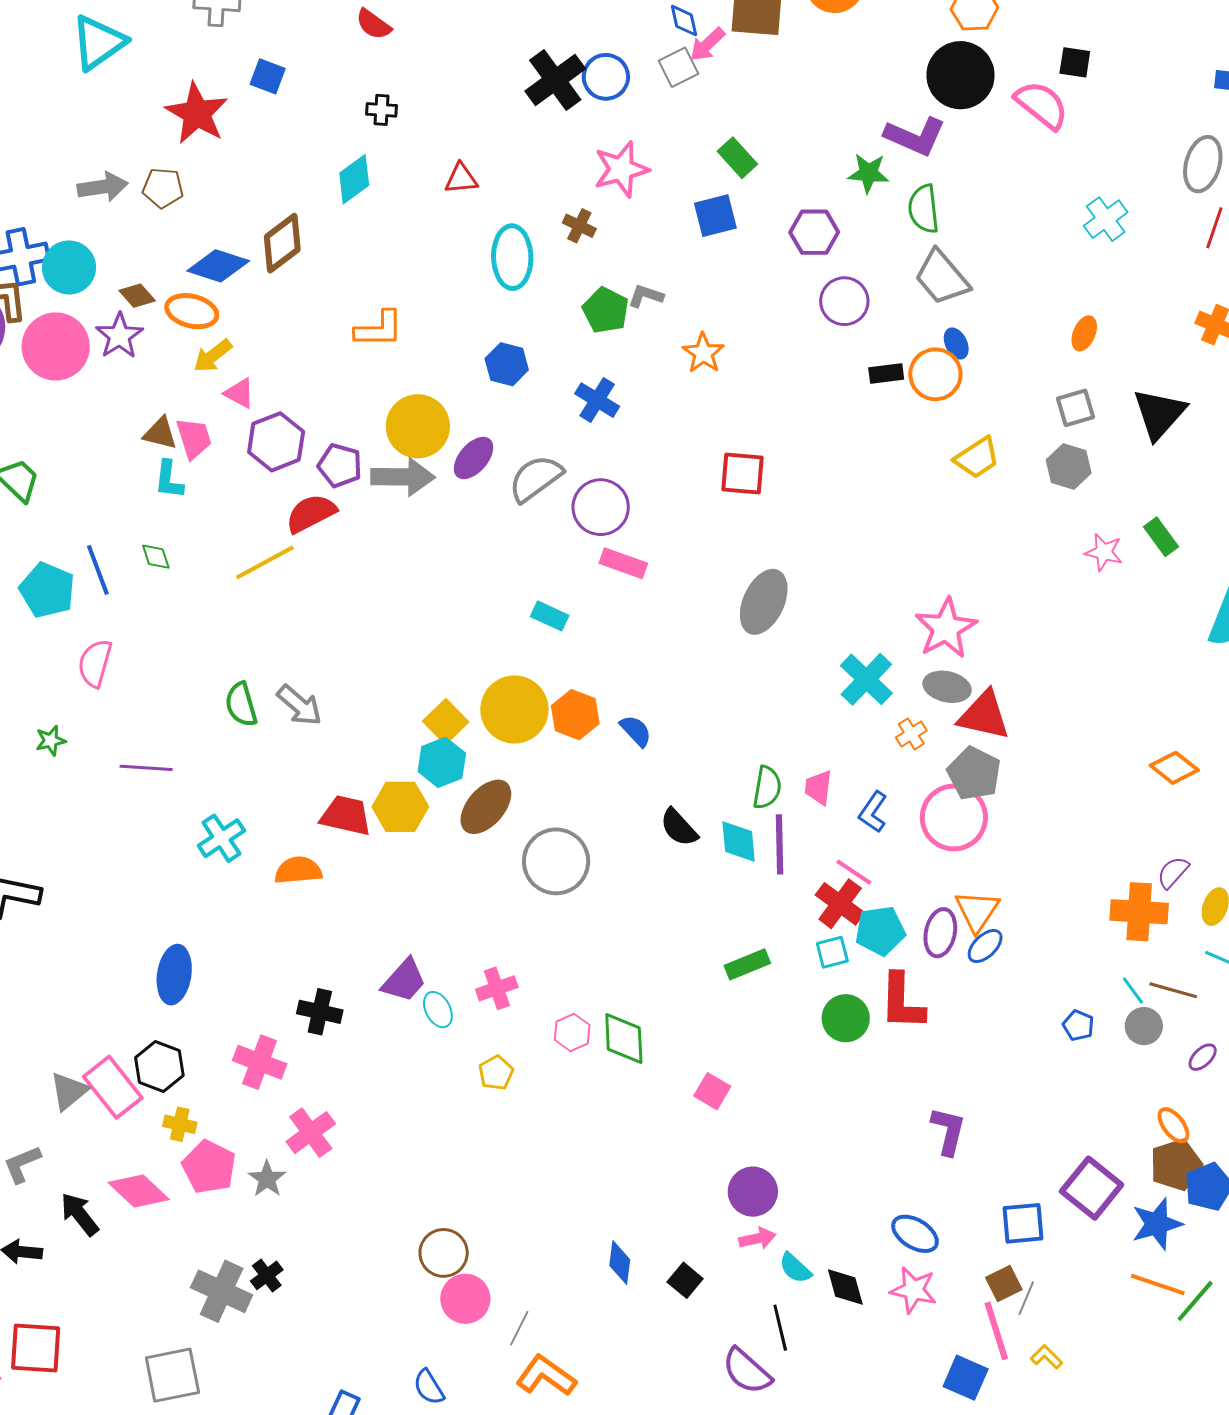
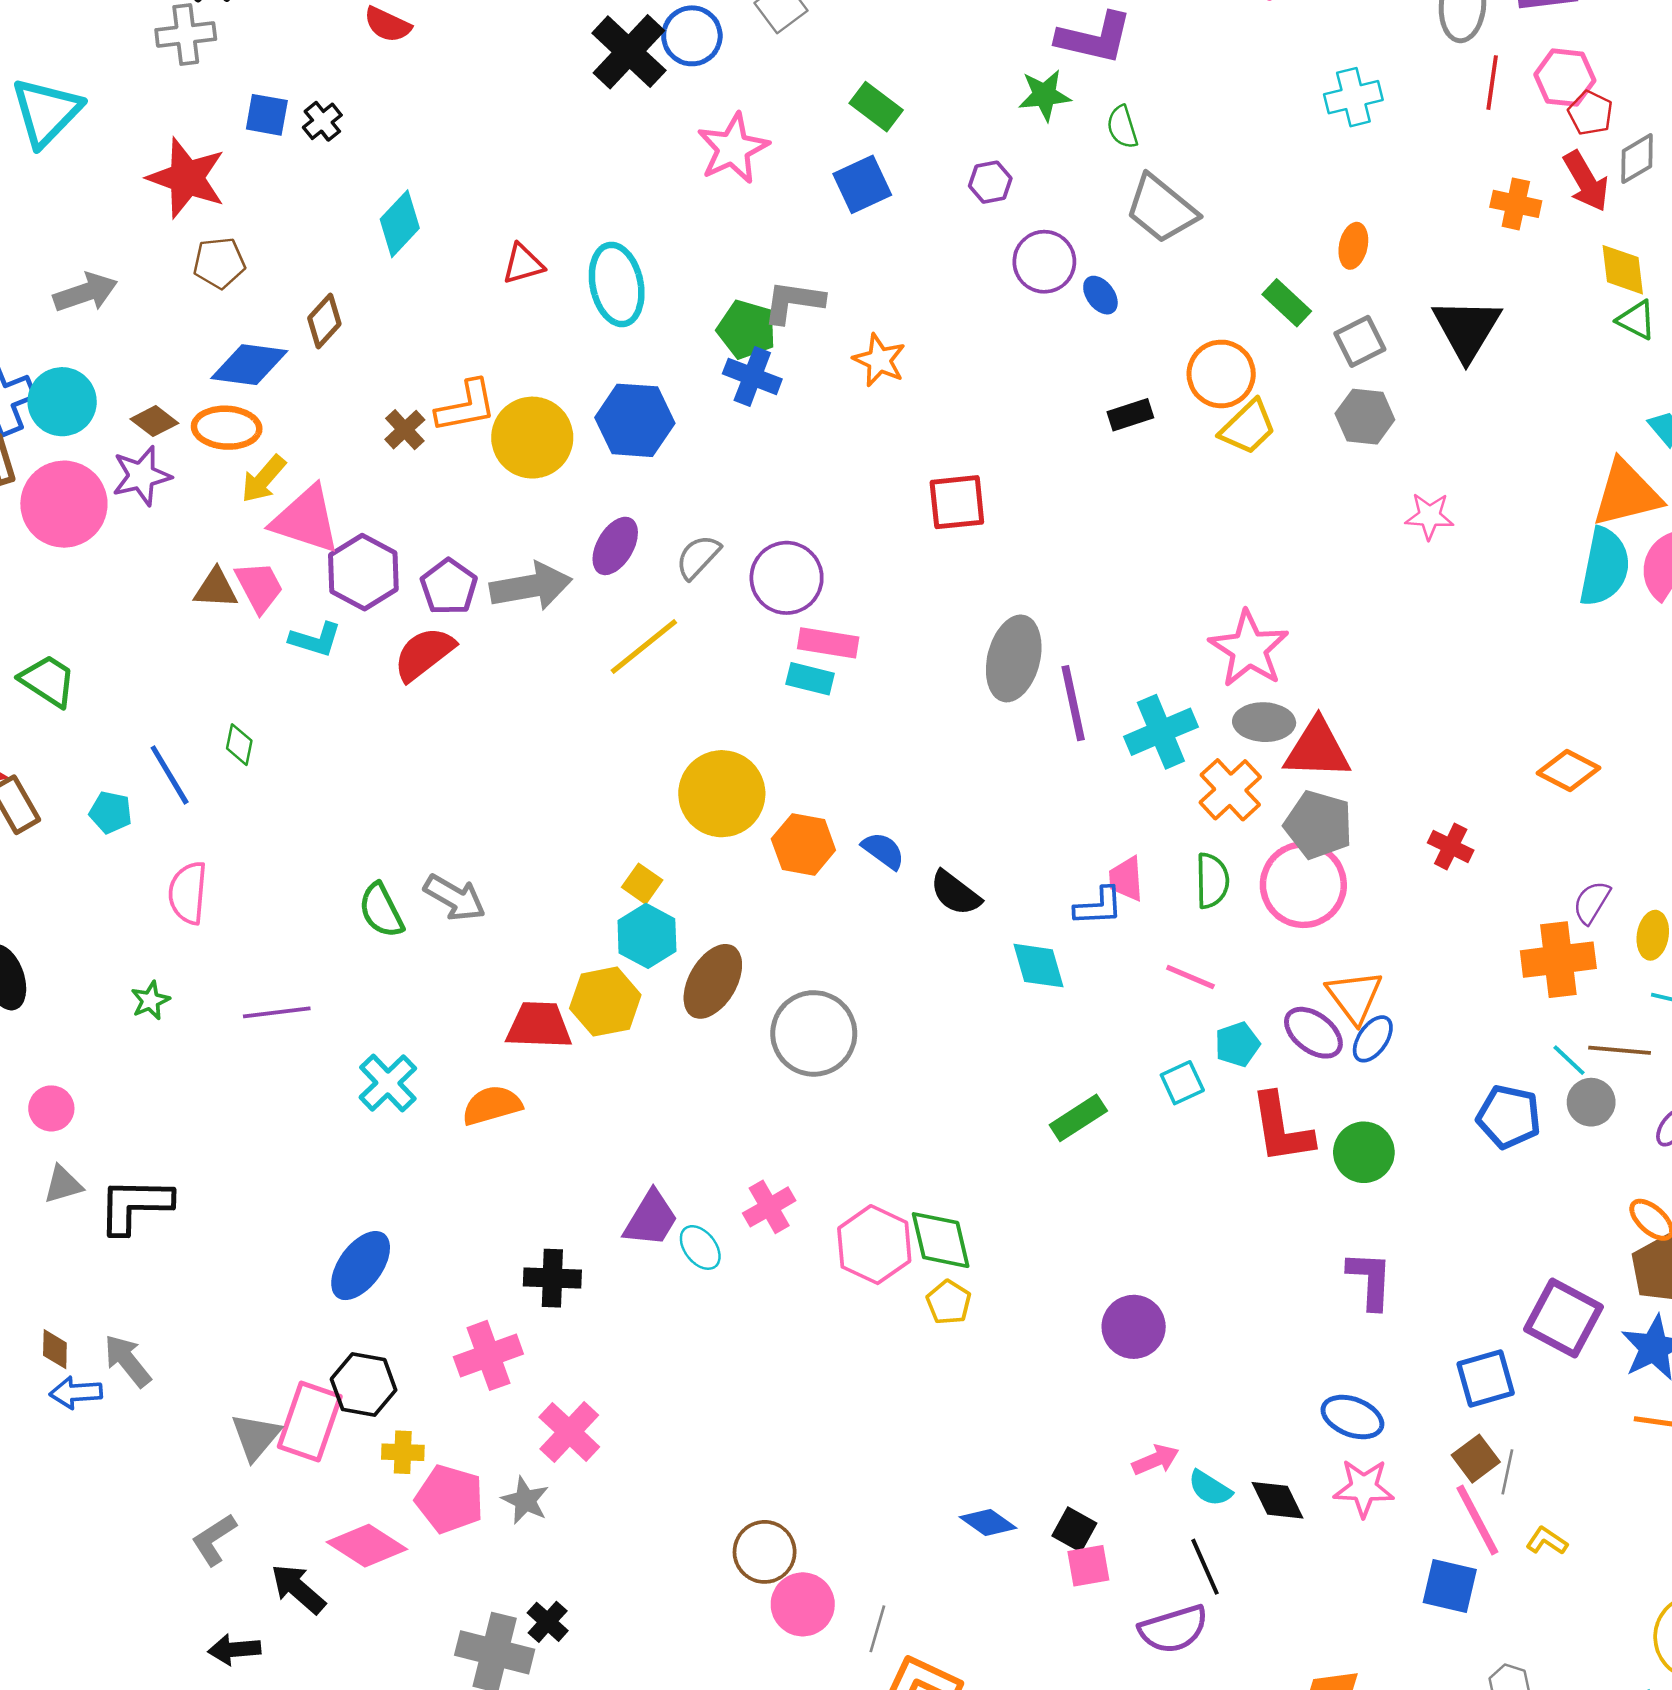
black cross: (382, 110) -> (322, 121), moved, turned -32
red triangle: (461, 179) -> (523, 264), moved
brown pentagon: (163, 188) -> (219, 263), moved
green semicircle: (924, 209) -> (1122, 127), size x0.7
cyan cross: (1106, 219) -> (1353, 97), turned 33
brown cross: (579, 226) -> (405, 430), moved, turned 32
purple hexagon: (814, 232) -> (990, 182), size x0.7
brown diamond: (282, 243) -> (324, 321), size x0.7
gray L-shape: (646, 296) -> (793, 302), size x1.4
purple star: (119, 336) -> (141, 476), turned 30
blue ellipse: (956, 344) -> (1100, 295), moved
blue hexagon: (507, 364) -> (635, 420), size x1.4
black rectangle: (886, 374) -> (1130, 415), moved
orange circle: (935, 374) -> (1221, 374), moved
pink triangle: (239, 393) -> (306, 520), size x1.8
blue cross: (597, 400) -> (752, 376), moved
yellow circle: (418, 426) -> (532, 438), moved
purple pentagon: (340, 465) -> (449, 587), turned 30
gray semicircle: (536, 478) -> (698, 557), size x0.7
cyan L-shape: (169, 480) -> (315, 639), moved, turned -69
green rectangle: (1161, 537) -> (1287, 303), moved
green diamond: (156, 557) -> (239, 745), turned 40
yellow line: (265, 562) -> (644, 647), moved
cyan pentagon: (47, 590) -> (111, 812), size x0.6
cyan rectangle: (550, 616) -> (810, 679), moved
cyan cross: (866, 679) -> (1161, 732), turned 34
yellow circle: (514, 709) -> (722, 794), moved
yellow square: (446, 722) -> (642, 884), size x0.7
orange cross: (911, 734) -> (1230, 790), size x1.6
green semicircle: (767, 787) -> (1212, 881), moved
blue L-shape: (873, 812) -> (1099, 906), moved, turned -117
black semicircle: (679, 827) -> (955, 893), moved
purple line: (780, 844) -> (1073, 703), moved
red cross: (840, 904) -> (1451, 847), moved, size x0.7
cyan pentagon: (880, 931) -> (1237, 1044), size x0.7
purple ellipse: (940, 933) -> (1313, 1033), turned -54
blue ellipse: (174, 975) -> (361, 1266), turned 38
green circle: (846, 1018) -> (1364, 1152), moved
blue pentagon: (1078, 1025) -> (1509, 1117), size x1.6
pink hexagon: (572, 1032) -> (874, 1245), size x1.6
pink cross: (260, 1062) -> (488, 1355), turned -30
yellow pentagon: (496, 1073) -> (949, 1302), moved
pink rectangle: (113, 1087) -> (310, 1421), turned 68
pink square: (712, 1091) -> (1088, 1566), moved, turned -30
purple circle: (753, 1192) -> (1134, 1327), moved
blue diamond: (620, 1263) -> (988, 1523), turned -51
purple semicircle: (747, 1371) -> (1173, 1629), turned -48

